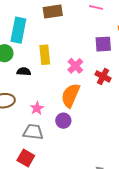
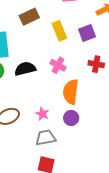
yellow rectangle: (45, 55) -> (59, 31), moved
pink cross: (75, 66) -> (58, 65), moved
black semicircle: (24, 72) -> (25, 69), moved, size x1.5

